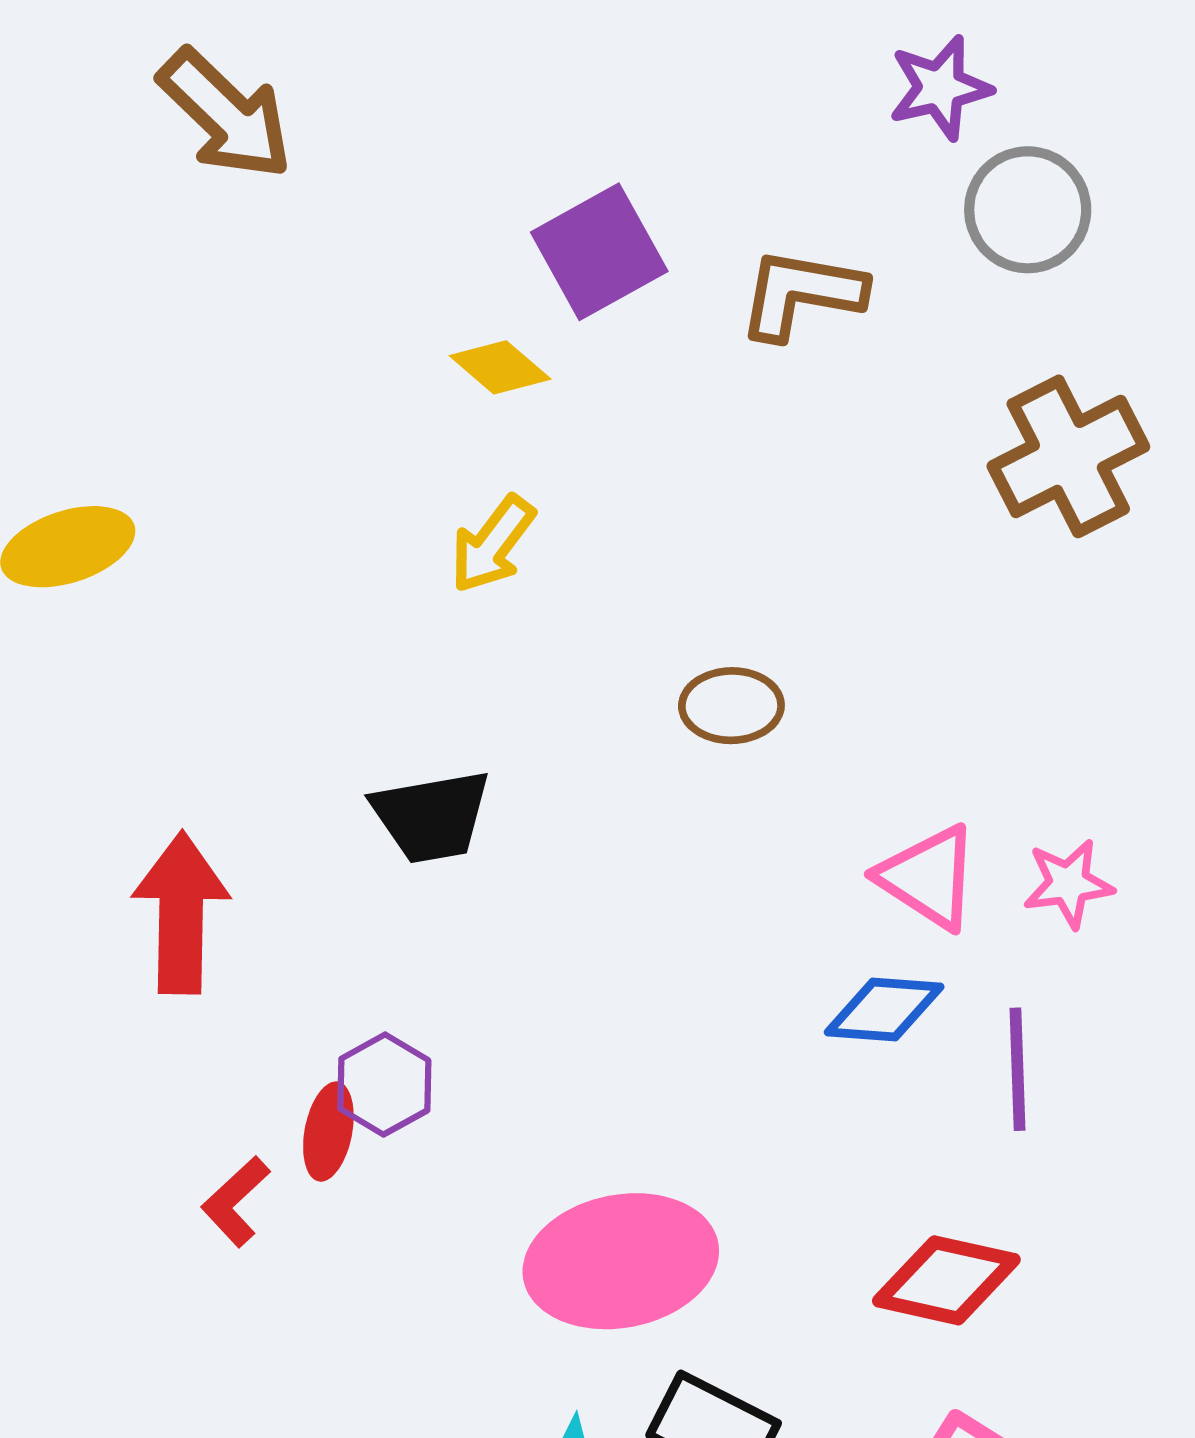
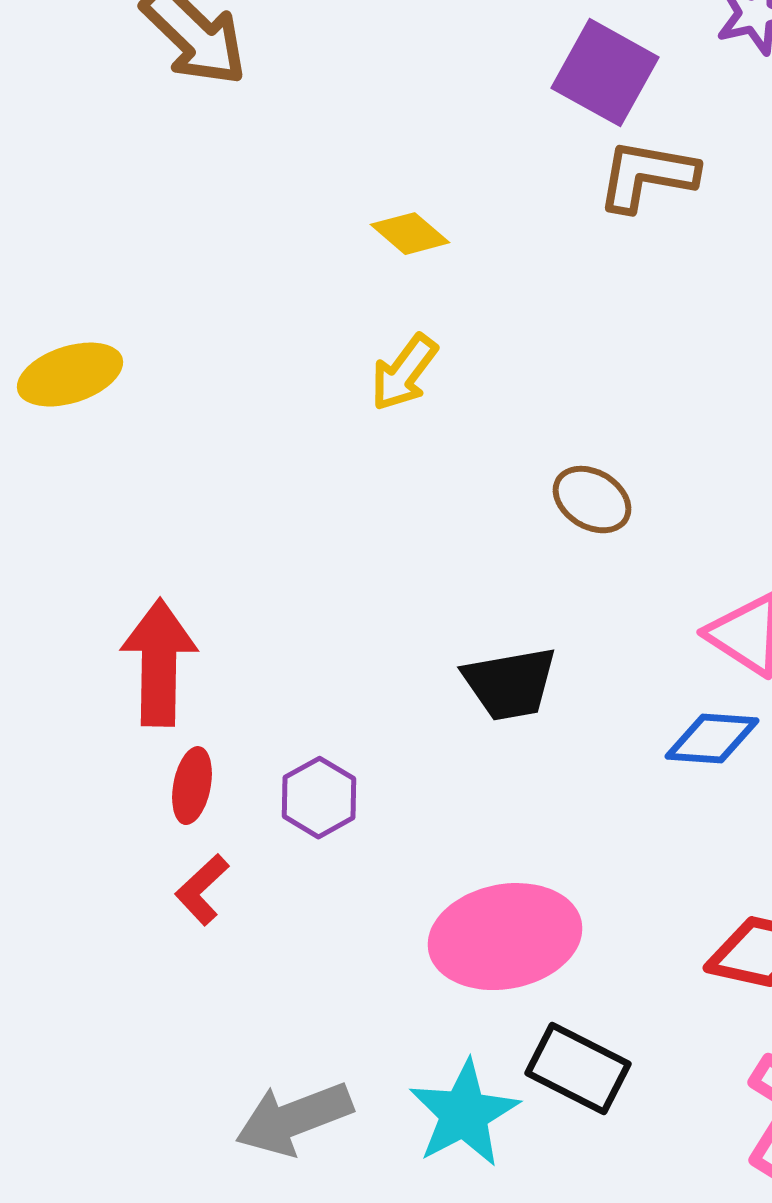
purple square: (599, 252) -> (605, 73), moved, turned -32
brown ellipse: (731, 706) -> (592, 500), turned 32
black trapezoid: (431, 816) -> (510, 684), moved
red ellipse: (328, 1132) -> (192, 786), moved

